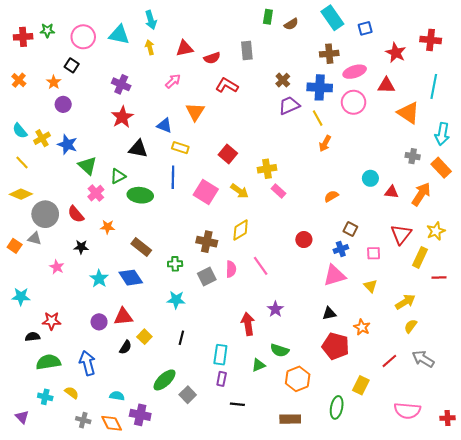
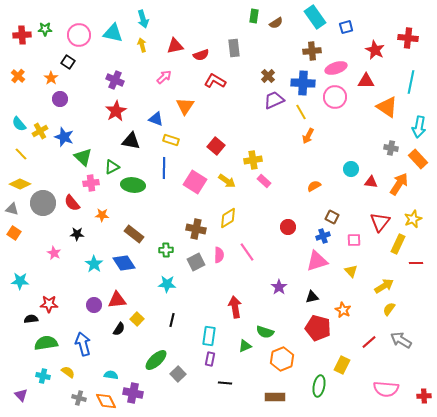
pink cross: (96, 193) -> (91, 183), turned 35
gray triangle: (35, 238) -> (12, 209), moved
purple star: (275, 309) -> (279, 287), moved

